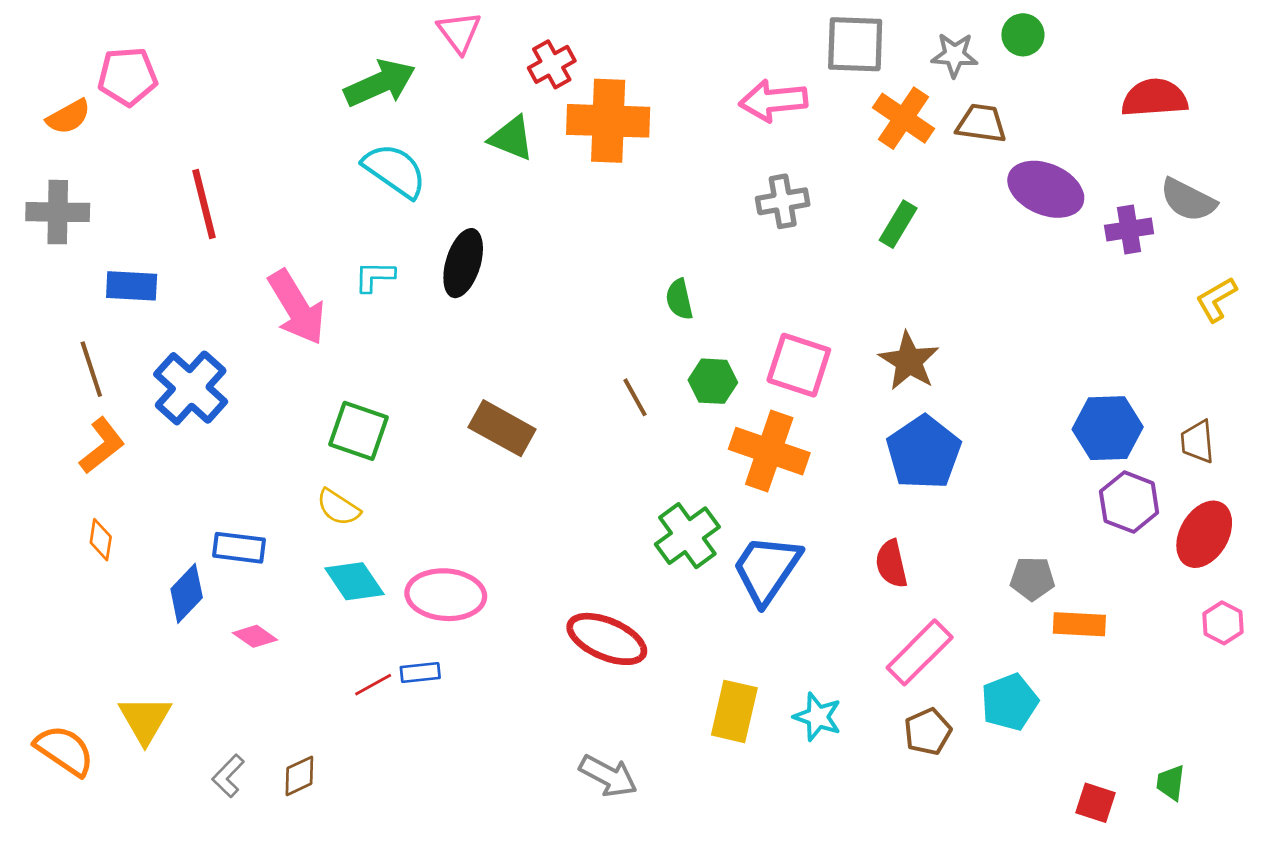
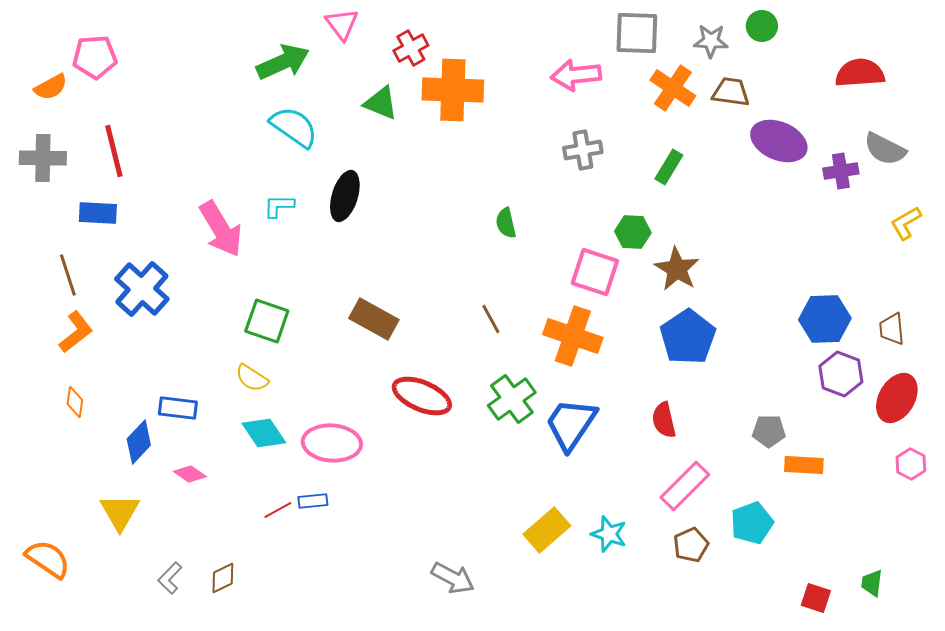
red line: (204, 204) -> (114, 151), moved
green hexagon: (713, 381) -> (633, 232), moved
brown line: (635, 397) -> (491, 319), moved
red ellipse: (607, 639) -> (422, 396), moved
yellow rectangle: (734, 711) -> (547, 530), turned 36
yellow triangle: (145, 720) -> (120, 512), moved

